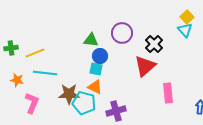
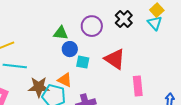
black cross: (154, 44) -> (124, 19), moved
red triangle: (145, 66) -> (115, 59), turned -45
cyan square: (96, 69) -> (83, 62), moved

